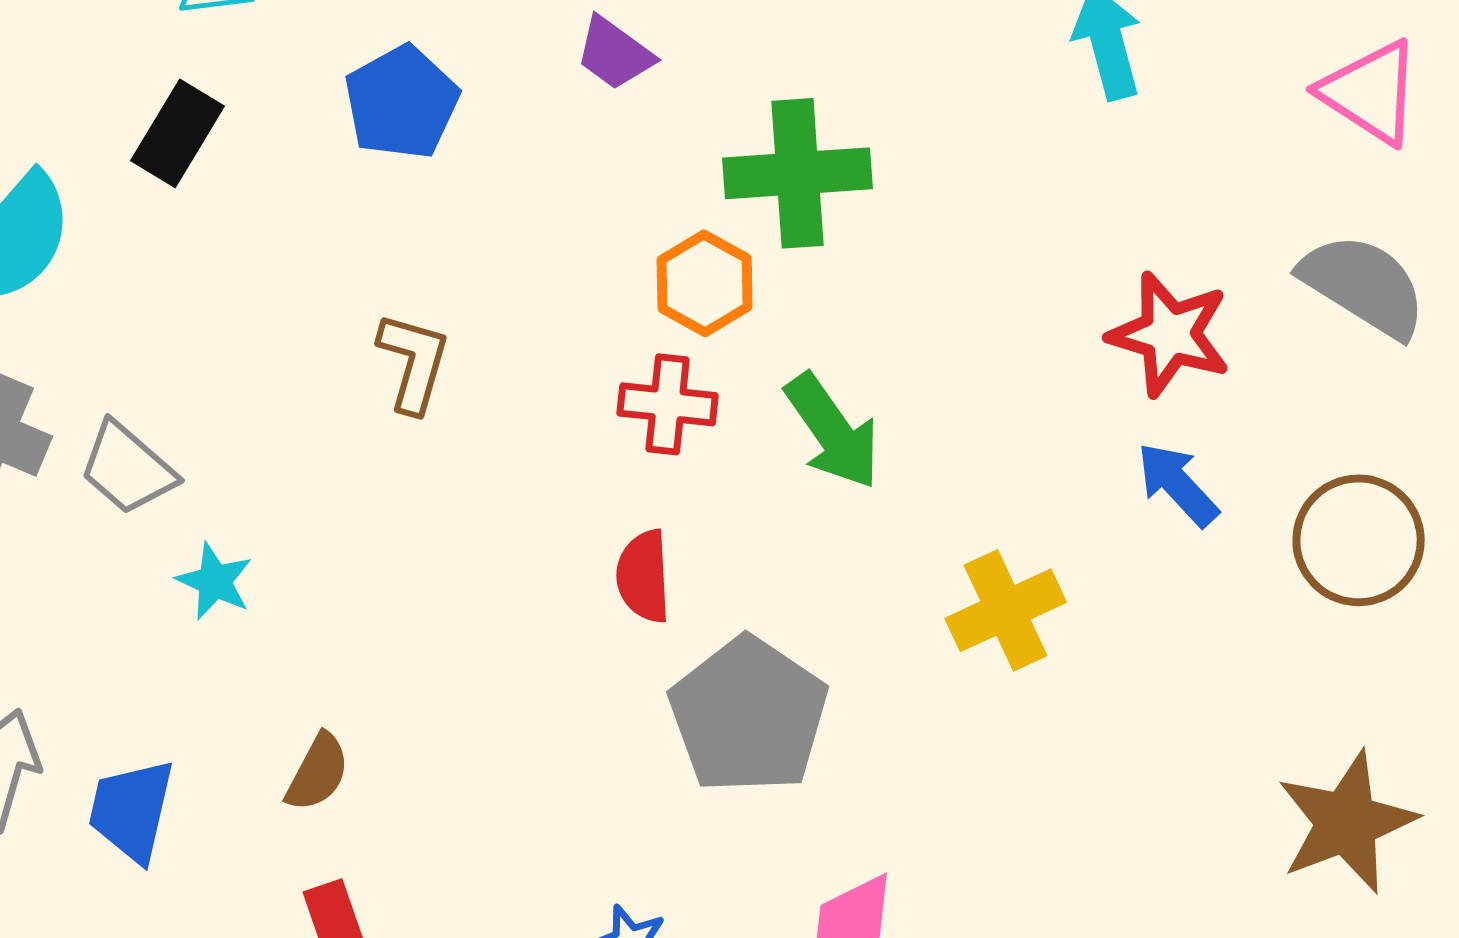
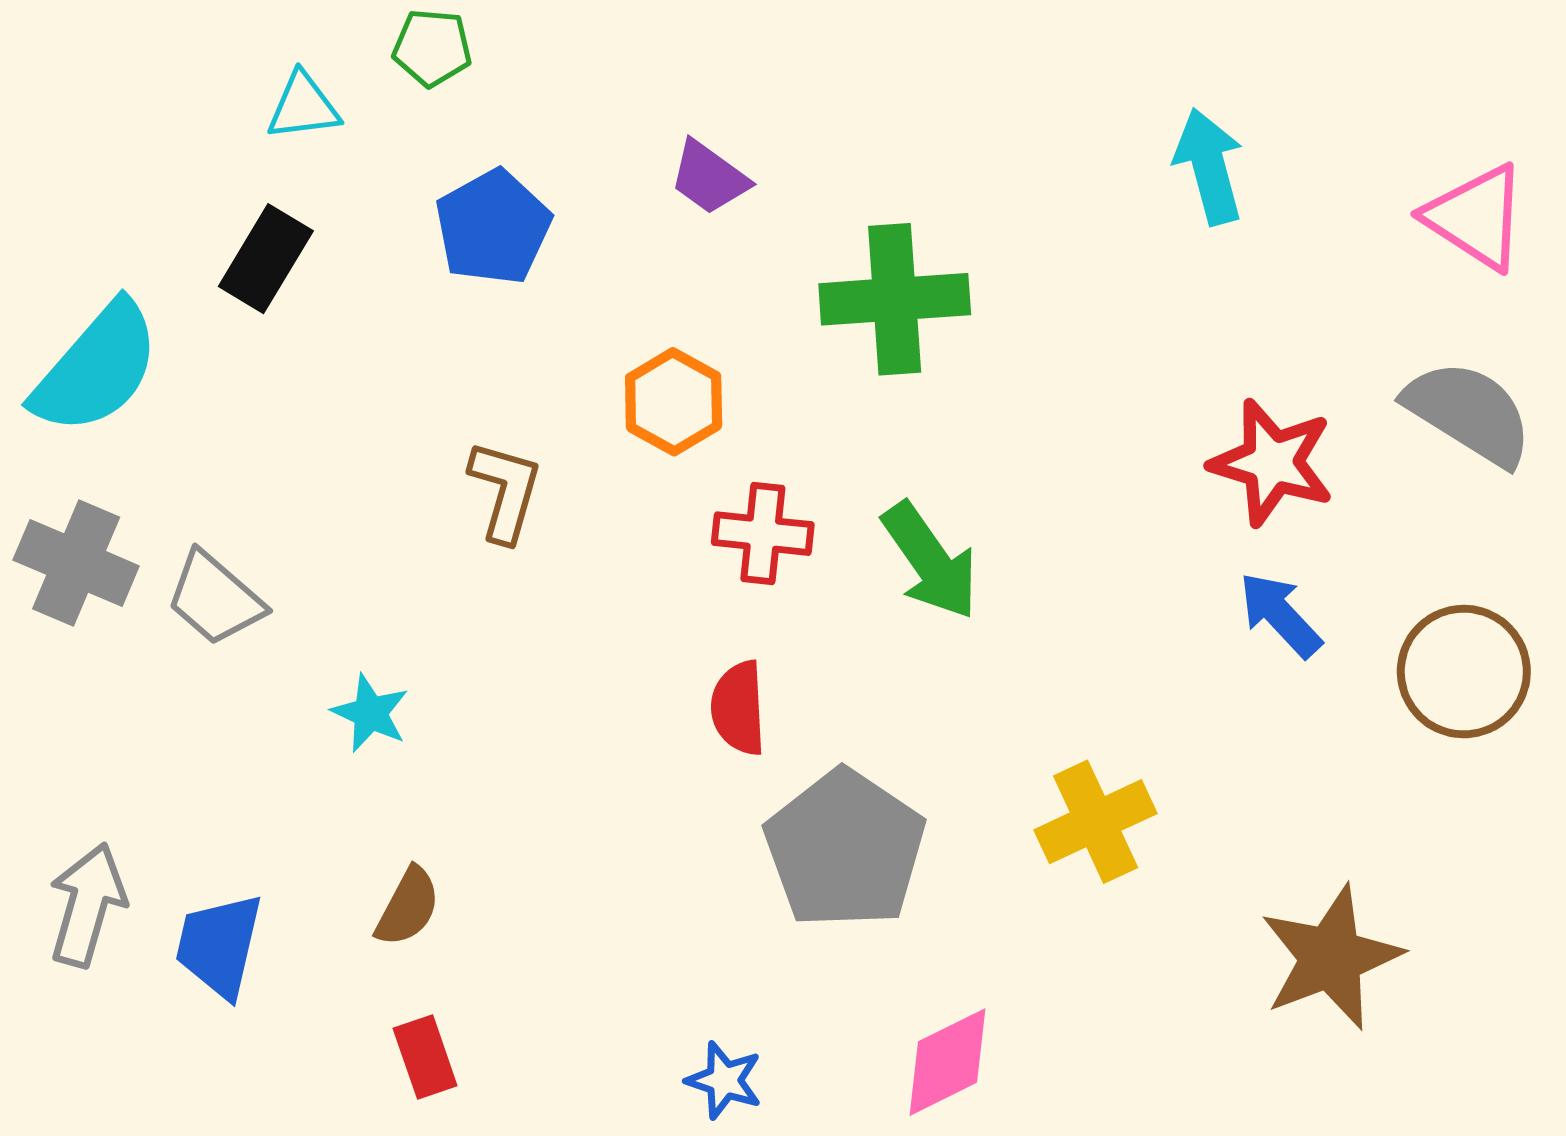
orange hexagon: (705, 283) -> (674, 402), moved
cyan star: (215, 581) -> (370, 713), moved
yellow cross: (1006, 610) -> (1096, 822), moved
brown star: (1347, 822) -> (1331, 958), moved

